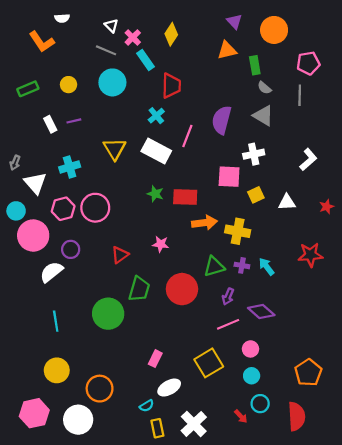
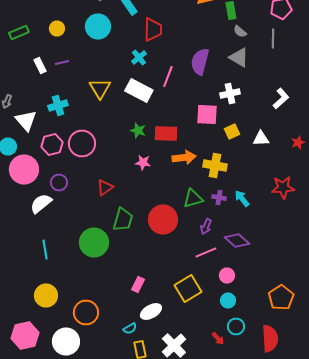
pink star: (161, 244) -> (143, 162), moved

